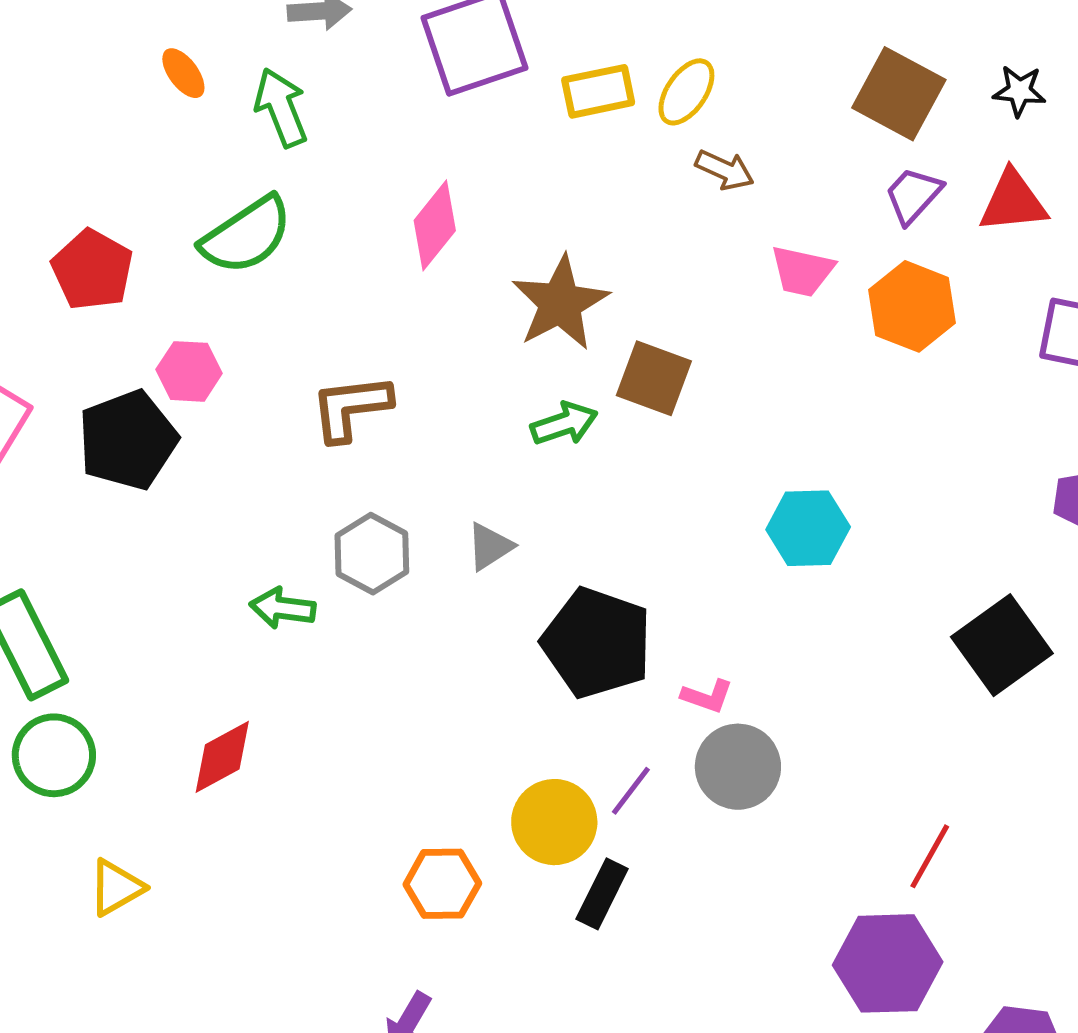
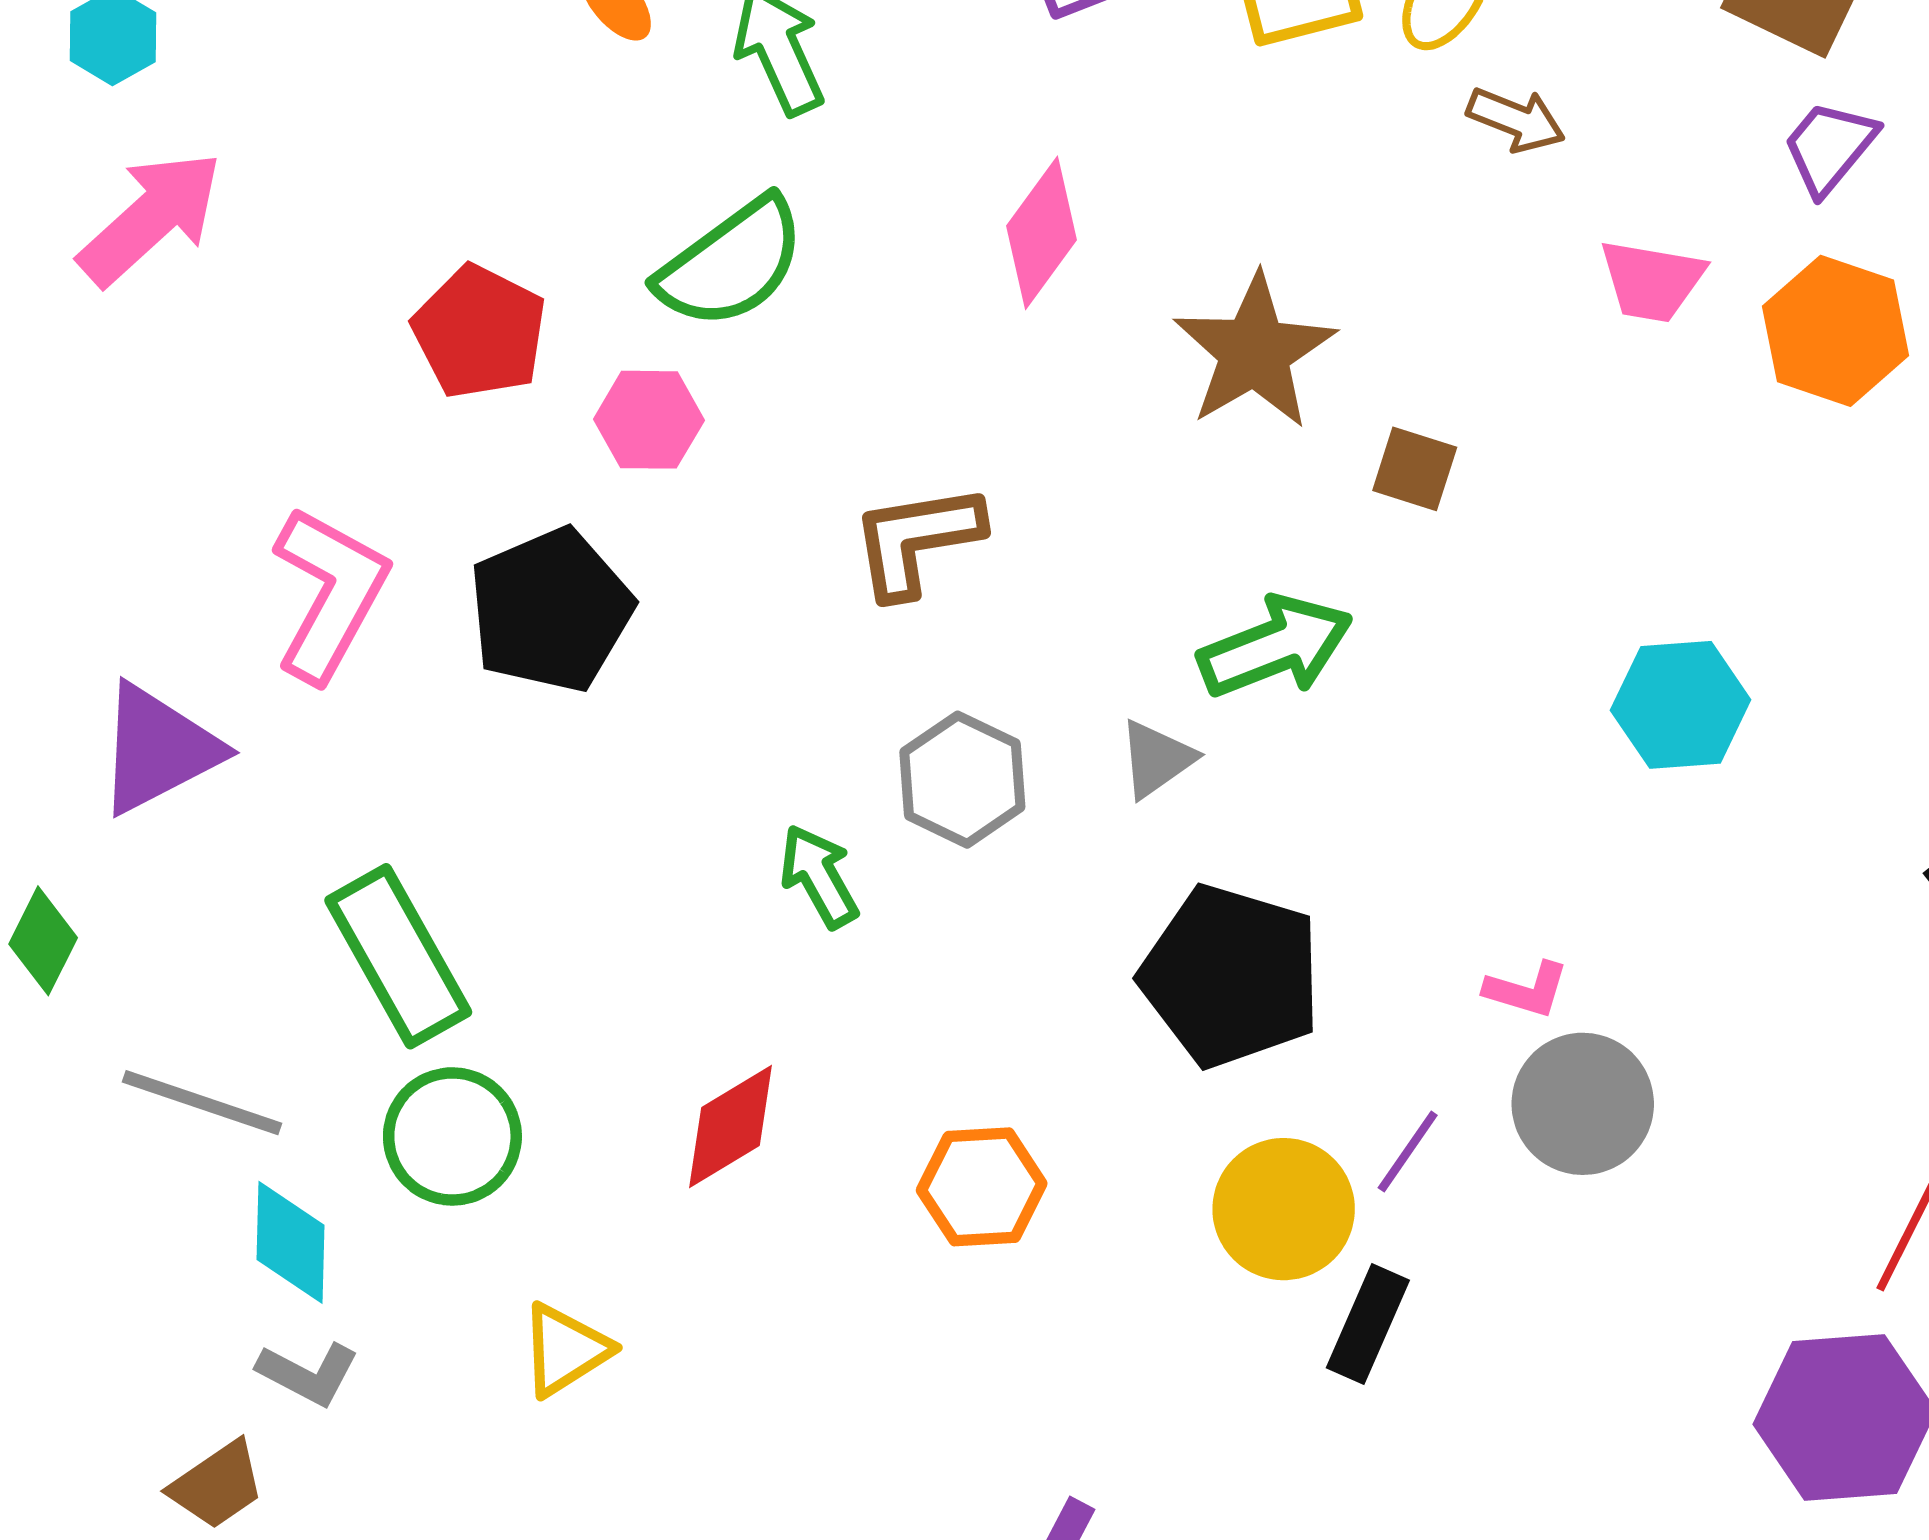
pink hexagon: (189, 371) -> (649, 420), moved
brown square: (654, 378) -> (1415, 469), size x0.7
green arrow: (564, 424) -> (1276, 647), moved, size x1.4
green arrow: (283, 608) -> (819, 876), turned 56
black pentagon: (597, 643) -> (1231, 976), moved
orange hexagon: (442, 884) -> (982, 1187), moved

